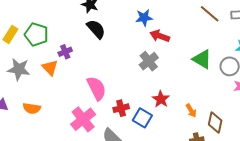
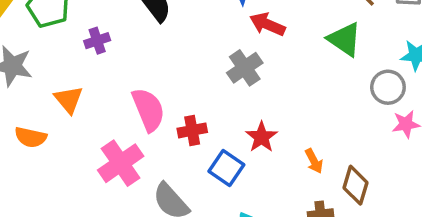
green triangle: (202, 59) -> (345, 39), moved
orange triangle: (50, 68) -> (69, 100), moved
red cross: (121, 108) -> (192, 130), moved

